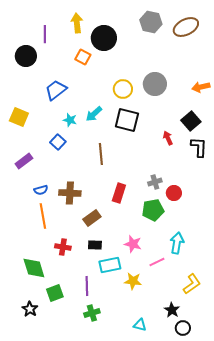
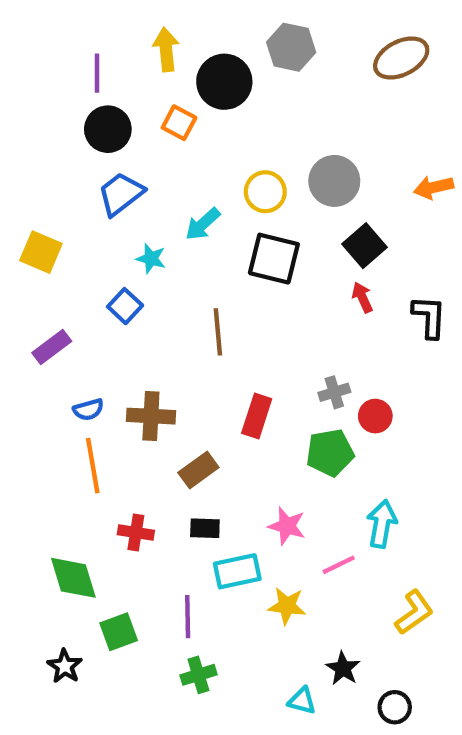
gray hexagon: (151, 22) -> (291, 47), moved
black circle: (26, 56) -> (108, 129), moved
cyan arrow: (94, 114) -> (203, 224), moved
black square: (191, 121) -> (365, 246), moved
black star: (172, 310) -> (343, 668), moved

